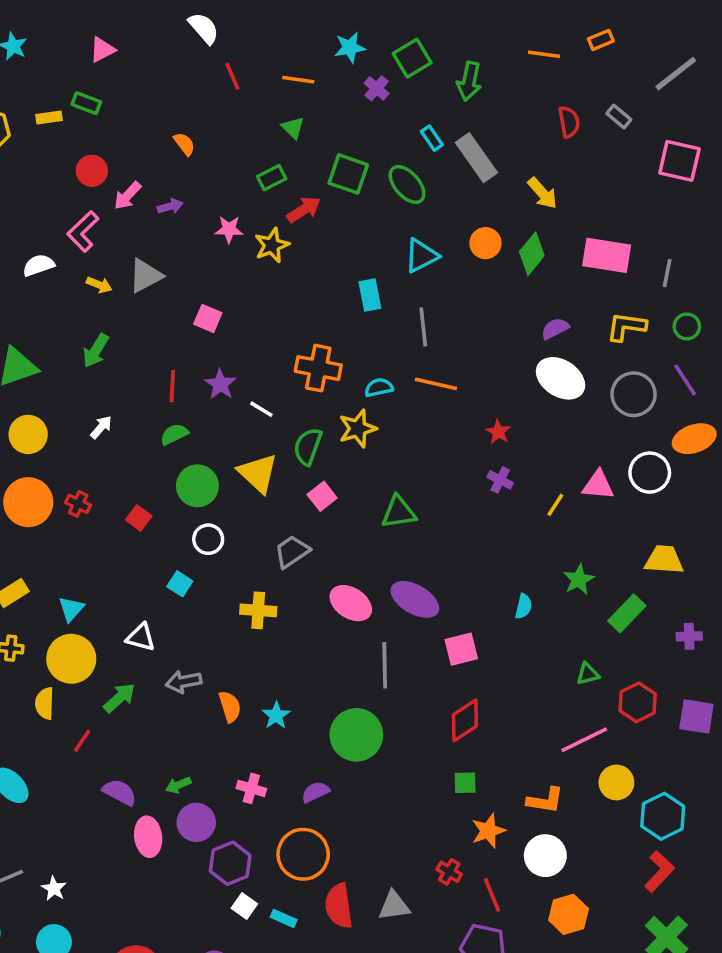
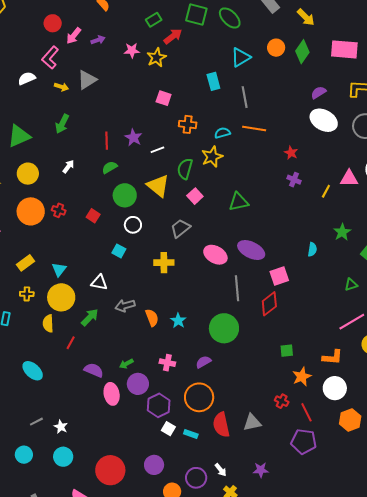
pink square: (208, 318) -> (164, 98), moved
orange cross: (318, 368) -> (188, 124), size x0.7
white line: (261, 409) -> (157, 150), turned -48
red diamond: (465, 720) -> (269, 304), moved

